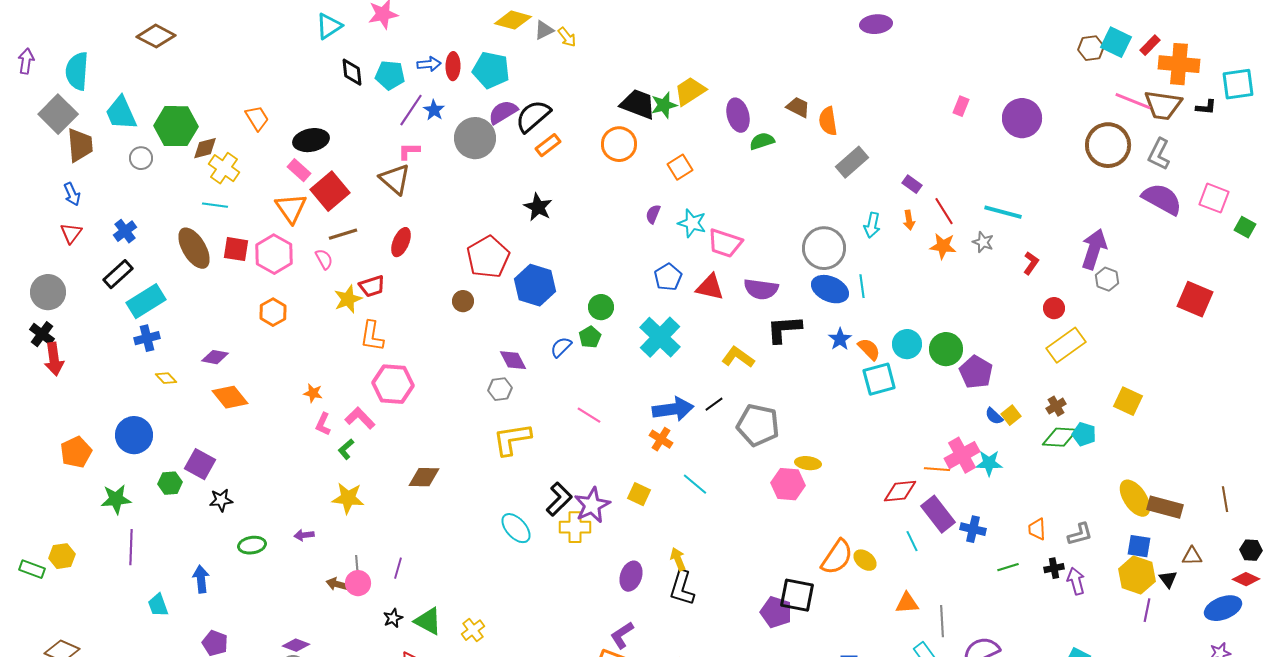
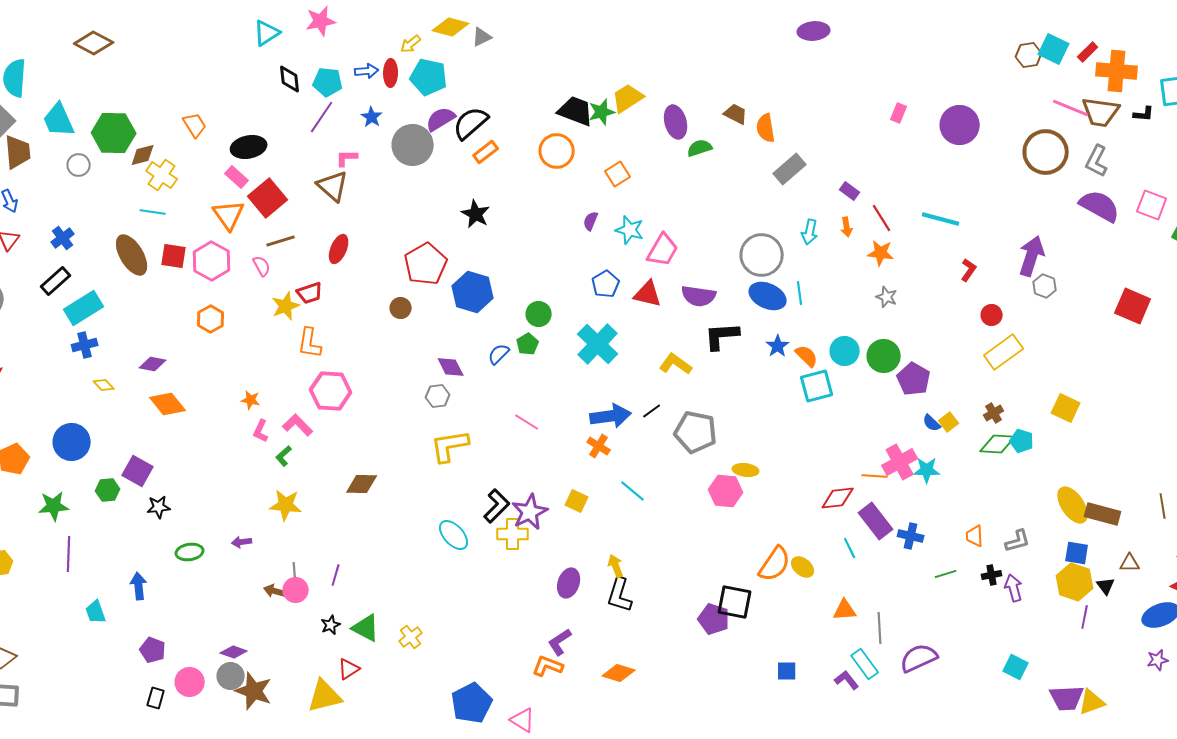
yellow arrow: (567, 37) -> (411, 44), moved, turned 90
purple line: (411, 110) -> (322, 117), moved
gray star: (983, 242) -> (887, 297), moved
pink trapezoid: (725, 243) -> (663, 250), turned -78

